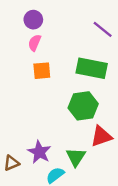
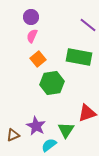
orange square: (42, 71) -> (38, 59), turned -35
green hexagon: (83, 106) -> (52, 83), moved

